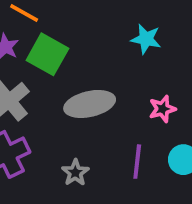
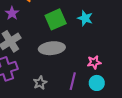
green square: (47, 54) -> (56, 19), moved, turned 30
pink star: (162, 109) -> (94, 62), moved

